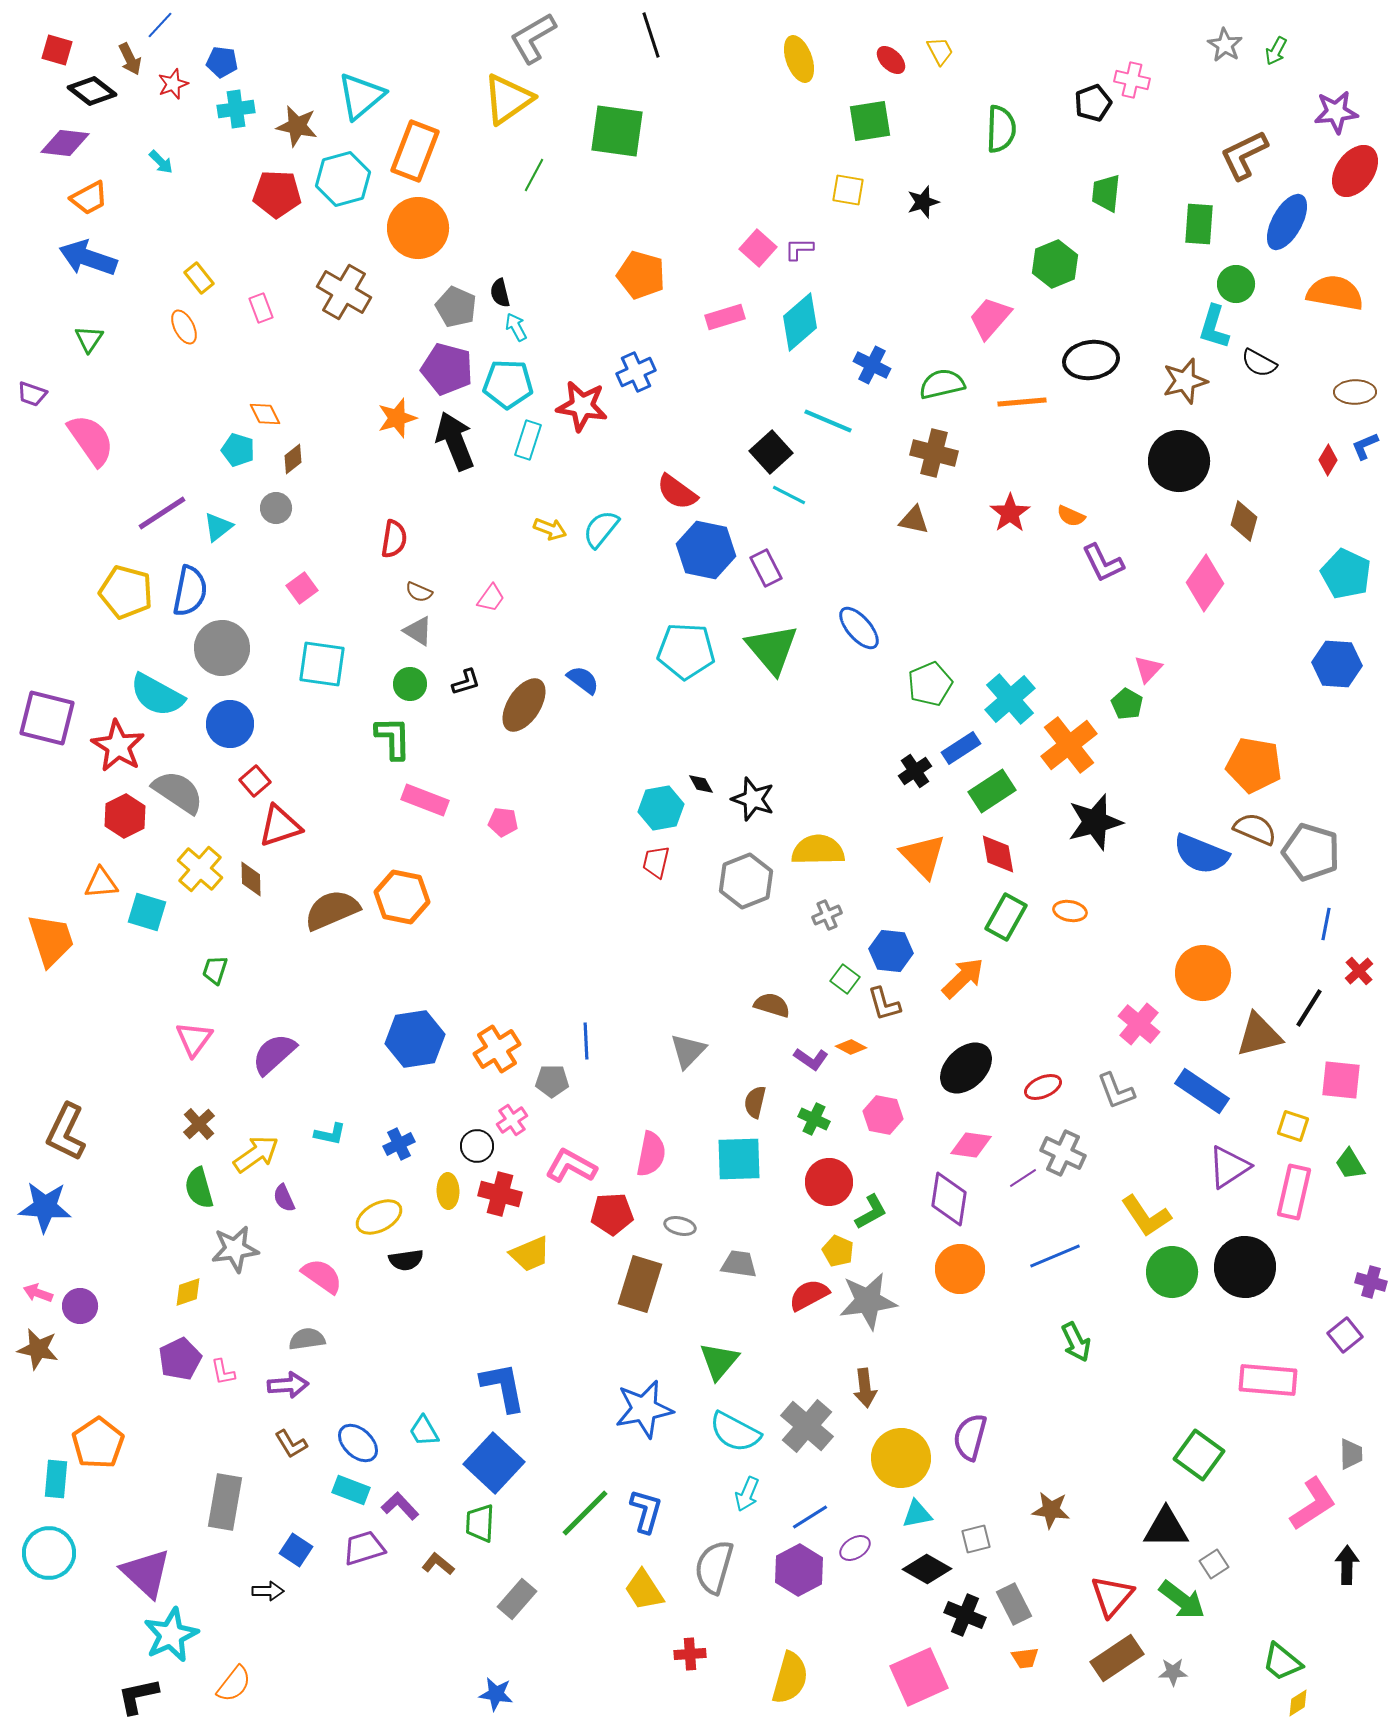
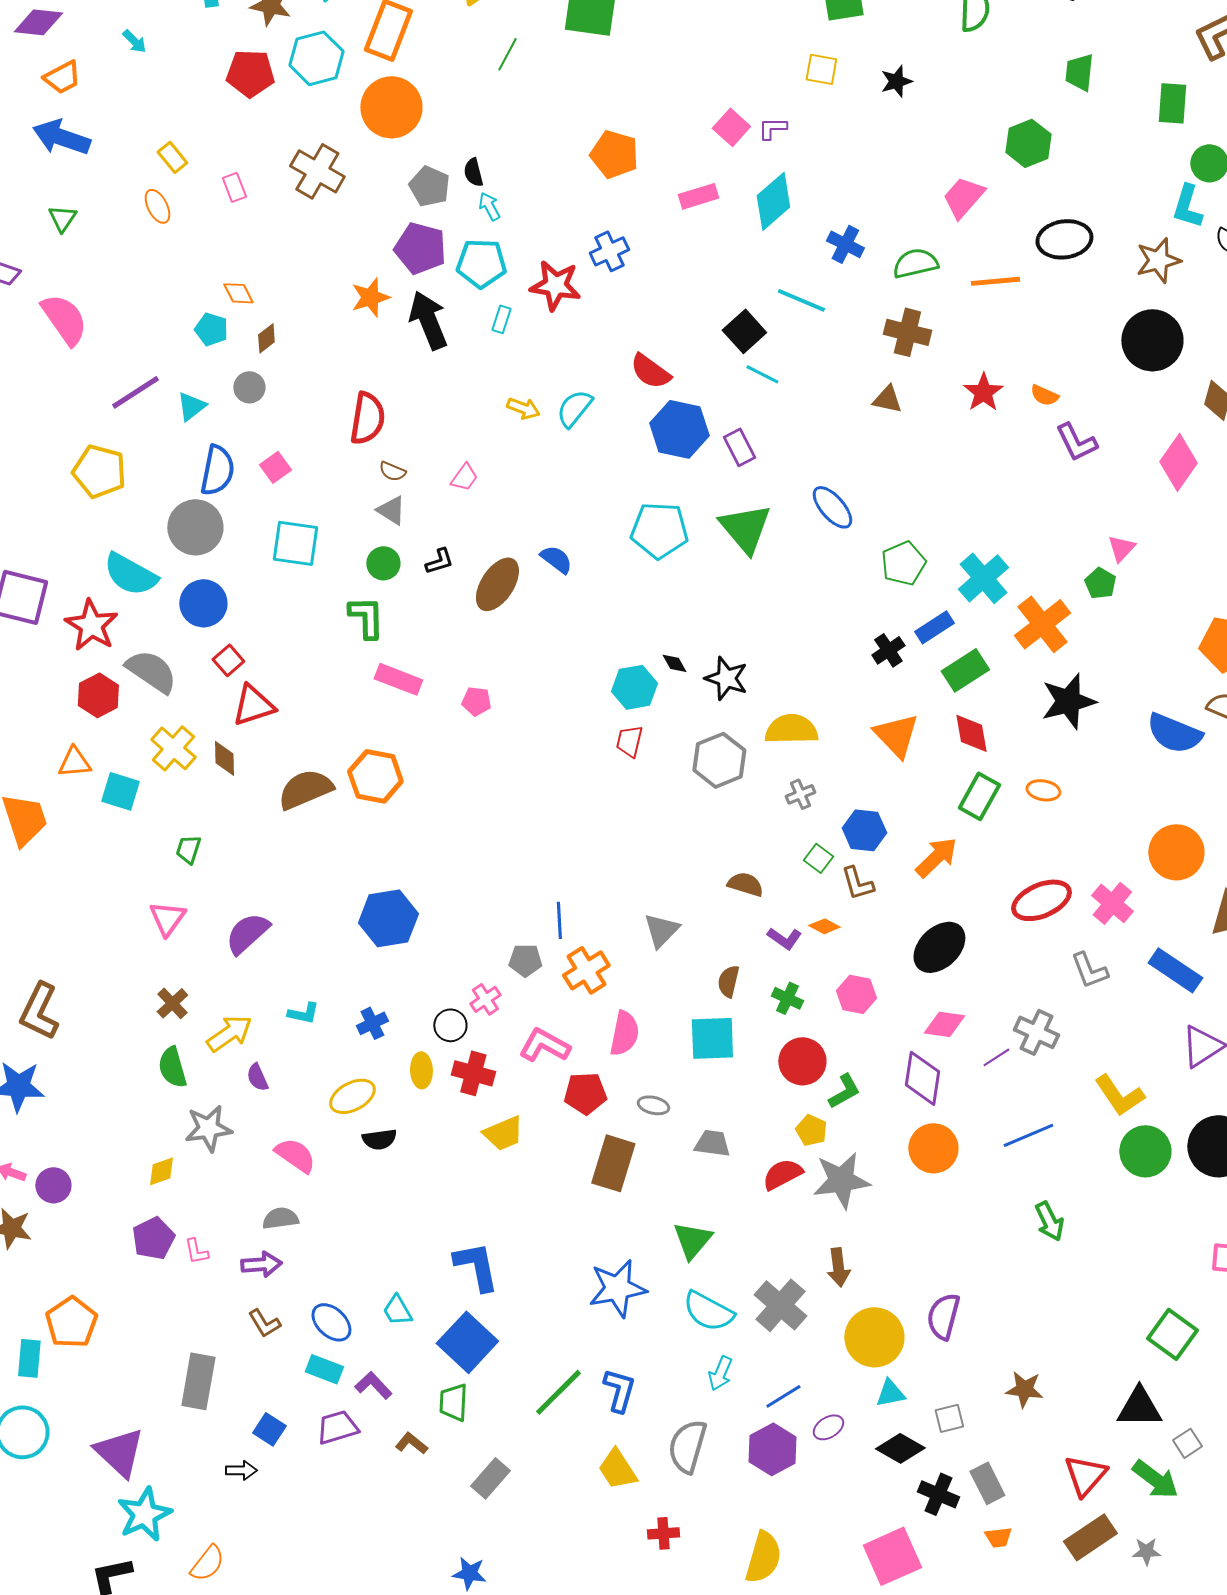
cyan rectangle: (528, 440) -> (501, 319), size x0.7
red semicircle: (394, 539) -> (367, 418), size x1.4
blue semicircle: (190, 591) -> (217, 470), moved
orange cross: (497, 1049) -> (586, 970), moved
red ellipse: (1043, 1087) -> (1041, 900), moved, size x1.6

